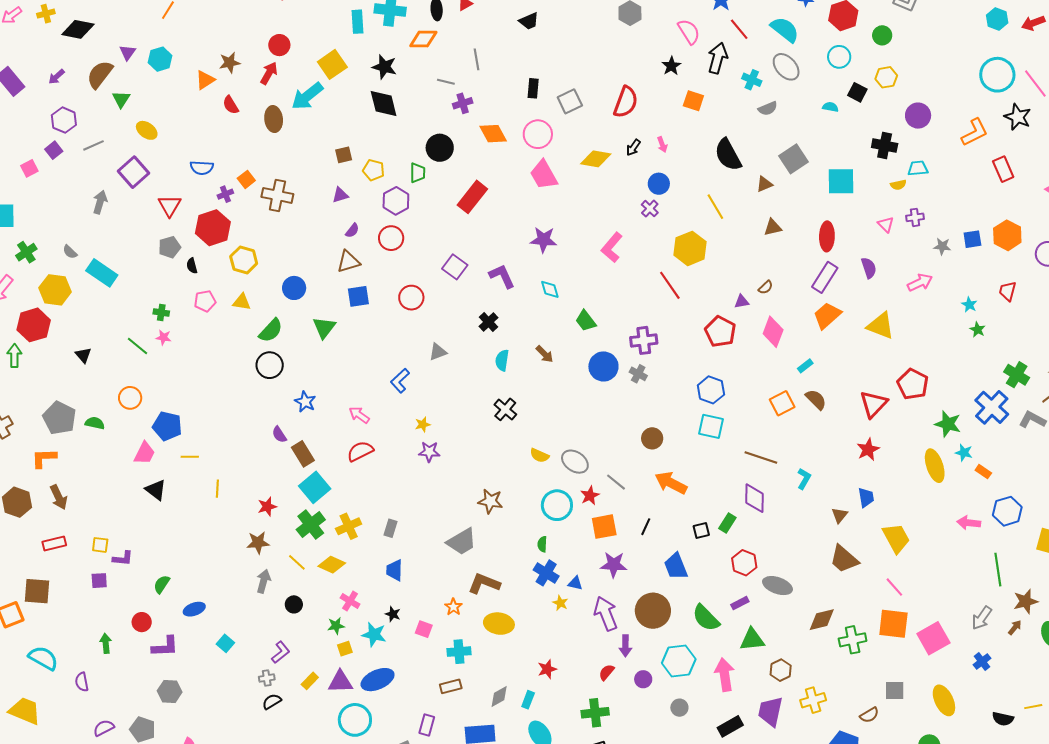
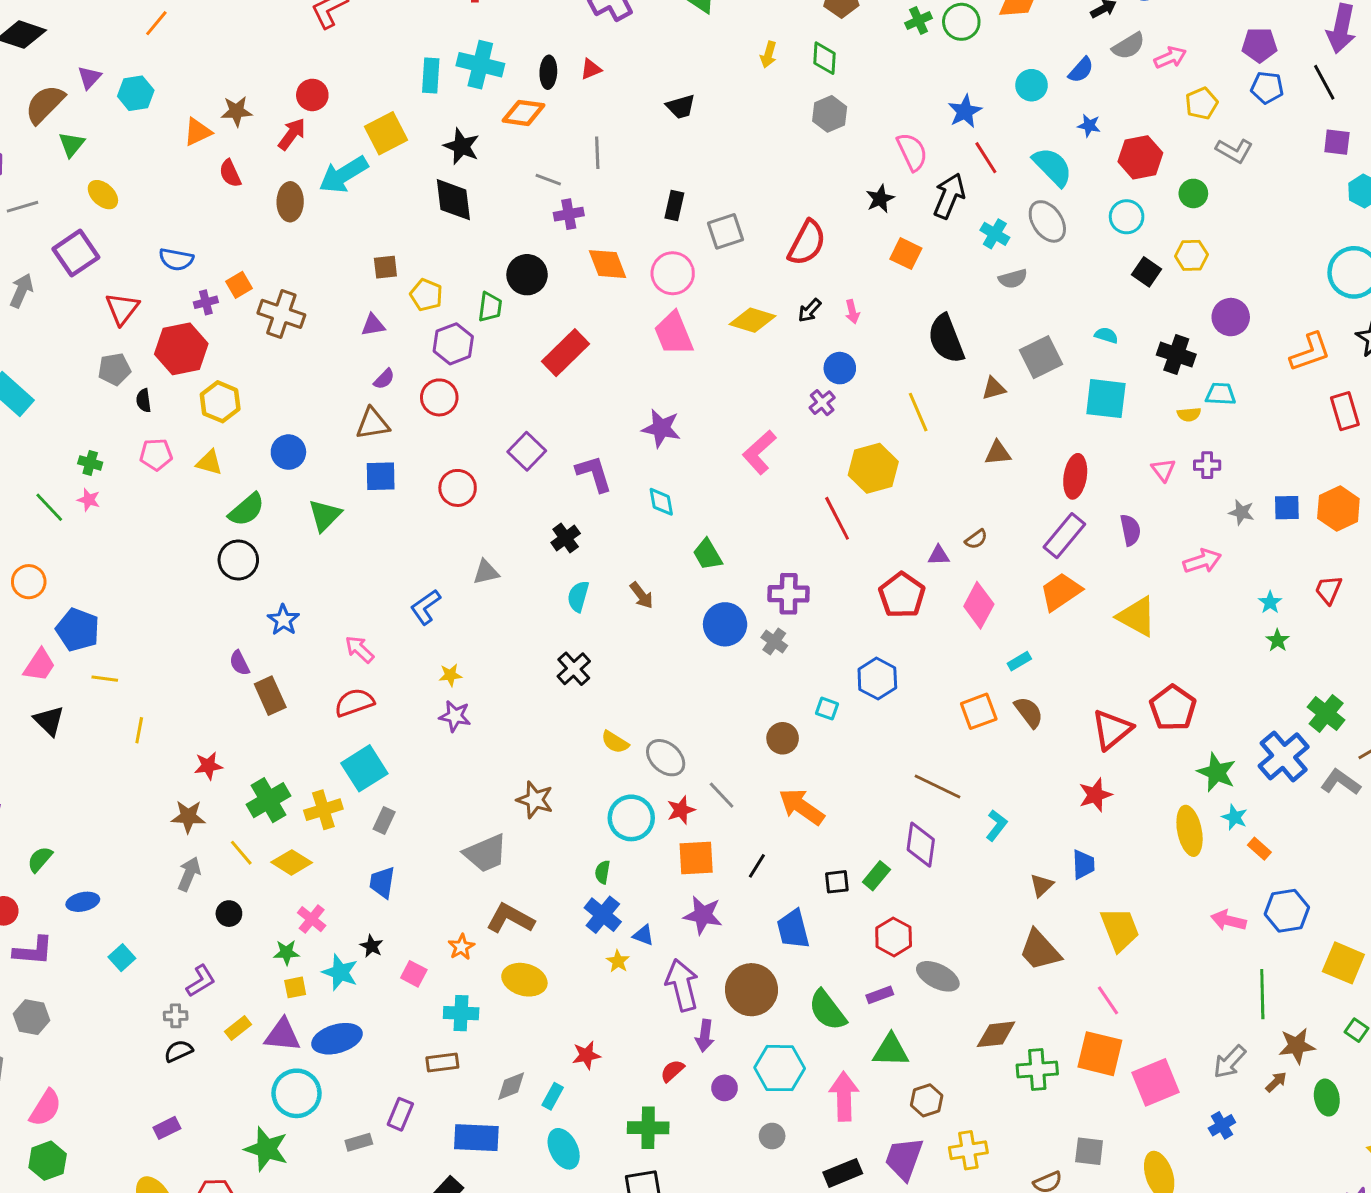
cyan semicircle: (830, 107) -> (1106, 335), moved
cyan square: (711, 426) -> (827, 709), moved, size x0.6
cyan square: (315, 487) -> (364, 768), moved

